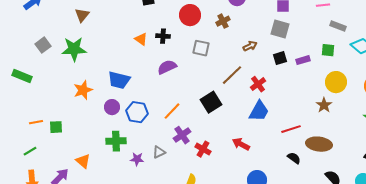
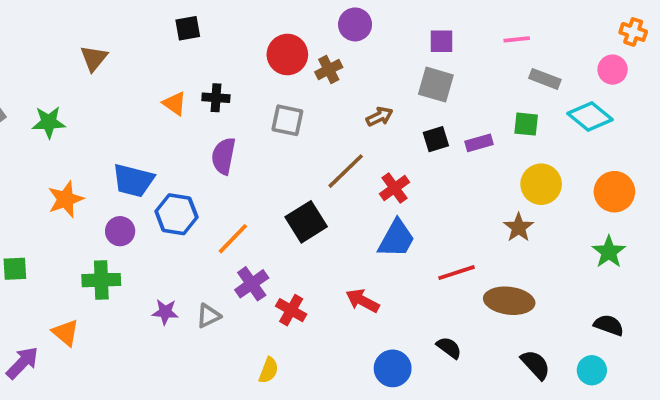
brown triangle: (82, 15) -> (94, 58), moved
red circle: (190, 15) -> (287, 55), moved
green star: (74, 49) -> (49, 122), size x0.7
purple semicircle: (167, 67) -> (223, 156), turned -54
blue hexagon: (137, 112) -> (176, 214), moved
green cross: (116, 141) -> (101, 280), moved
black semicircle: (294, 158) -> (449, 348), moved
purple star: (137, 159) -> (165, 312), moved

